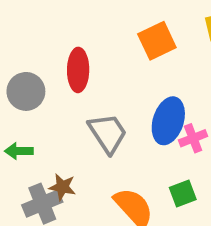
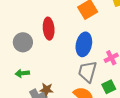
blue ellipse: (168, 121) -> (84, 44), moved
gray trapezoid: (108, 133) -> (87, 72), moved, turned -125

